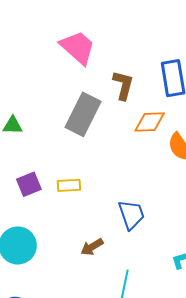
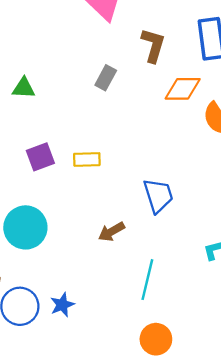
gray rectangle: (83, 114) -> (106, 78), size x0.5

